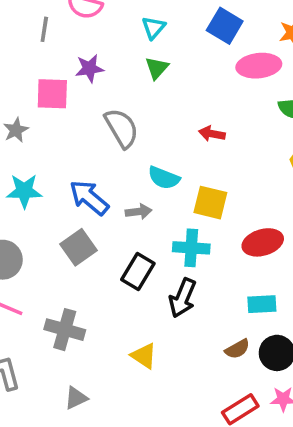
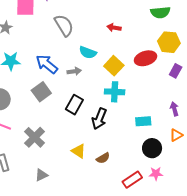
yellow square: (210, 203) -> (114, 66), turned 30
red ellipse: (263, 242) -> (146, 58), moved
cyan cross: (191, 248) -> (115, 92), moved
gray cross: (65, 330) -> (35, 137), turned 30
brown semicircle: (237, 349) -> (103, 158), moved

